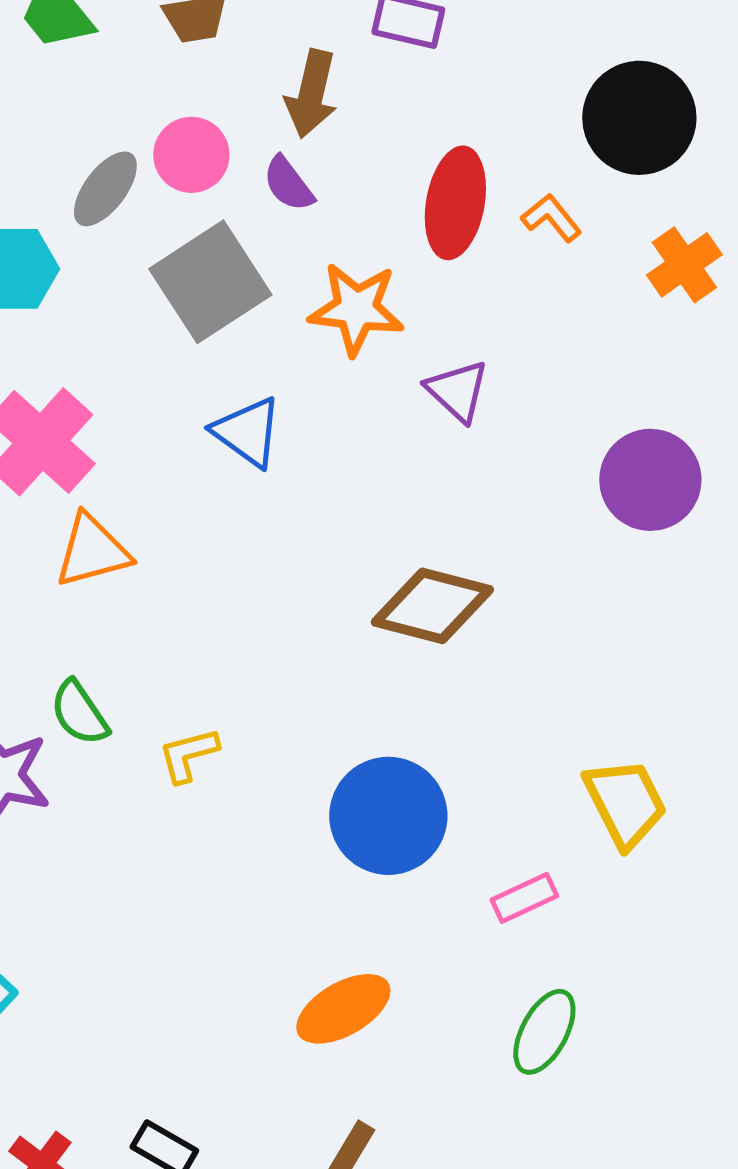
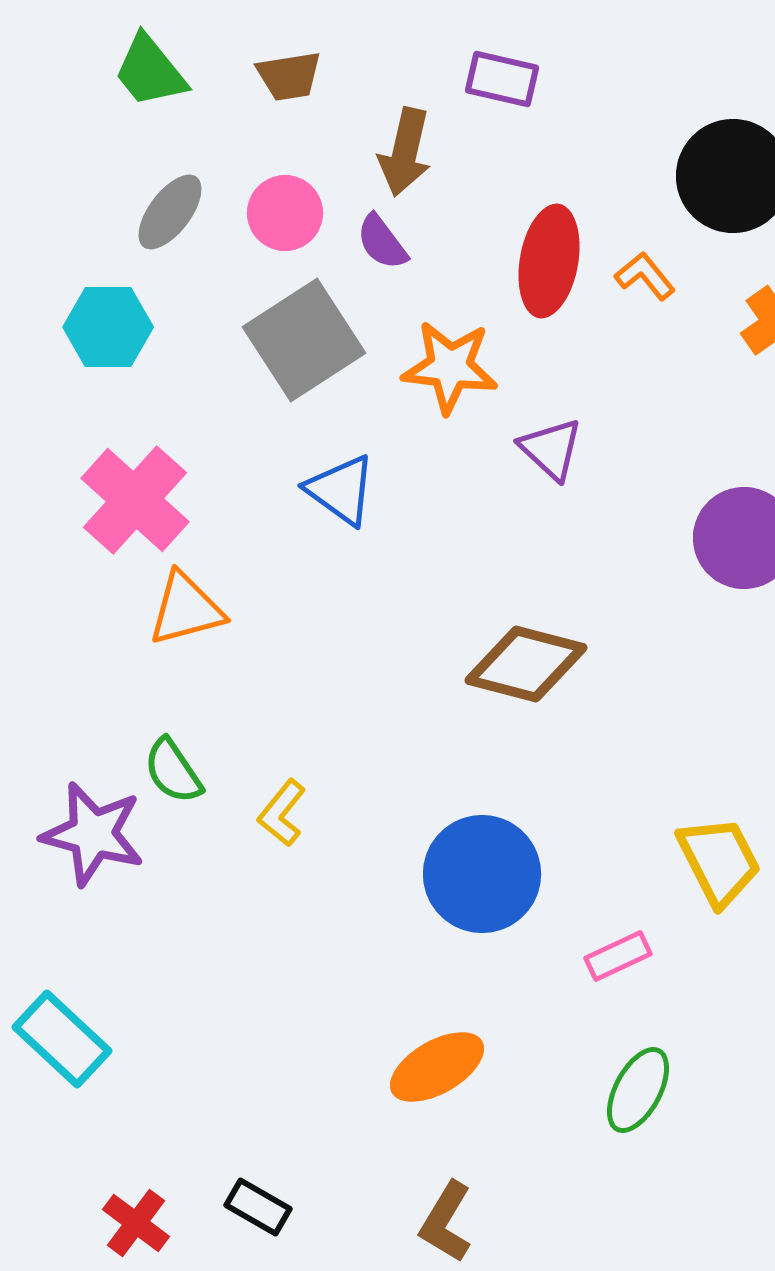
gray ellipse: (105, 189) -> (170, 212), moved
yellow L-shape: (188, 755) -> (282, 813), turned -36

